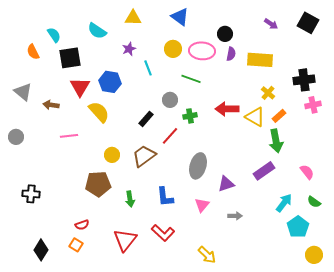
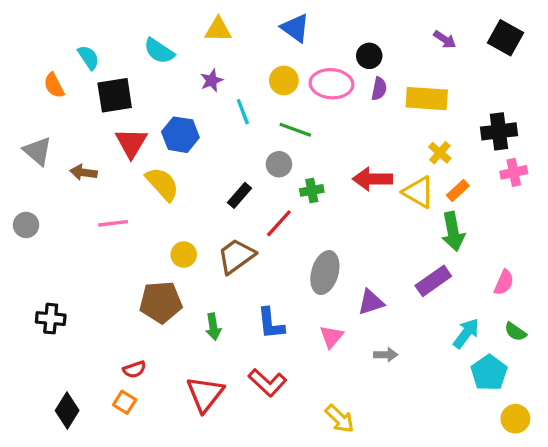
green line: (191, 79) -> (295, 130), moved
pink semicircle: (307, 172) -> (504, 282), turned 63

